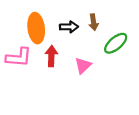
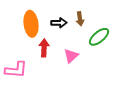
pink L-shape: (19, 57) -> (16, 70), moved

